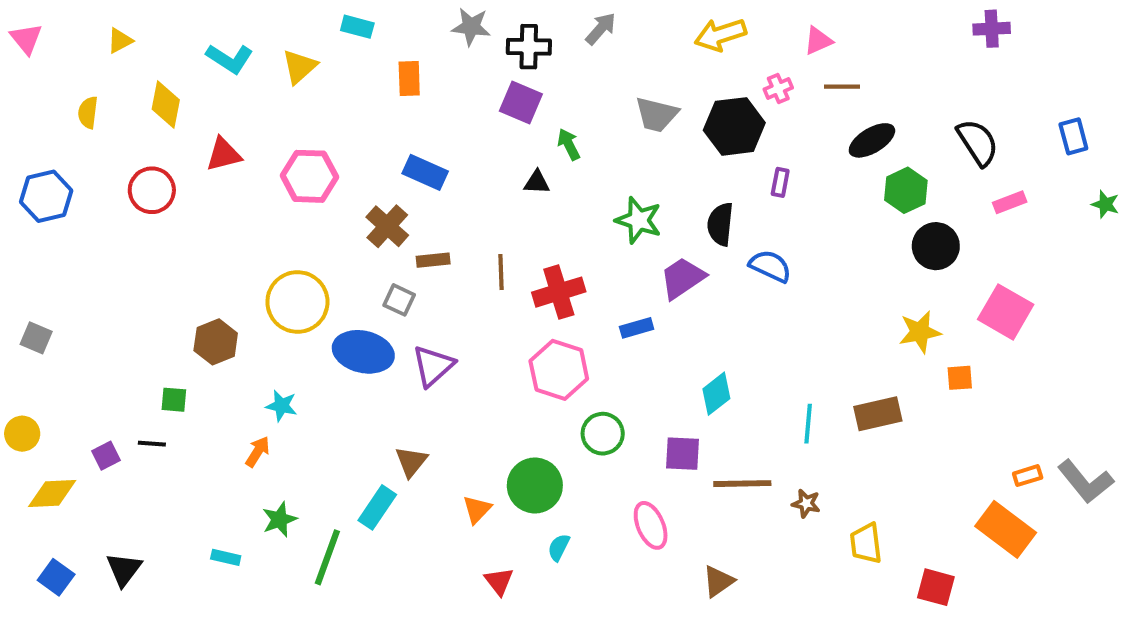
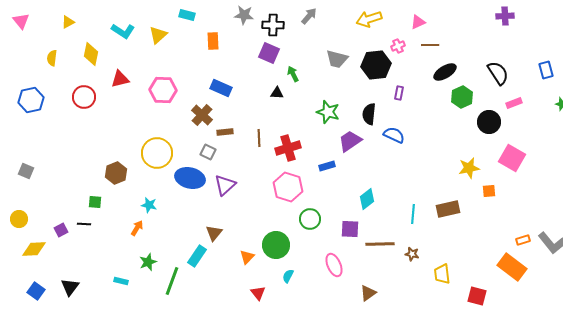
black circle: (936, 246) -> (489, 122), moved

